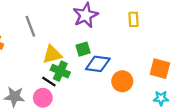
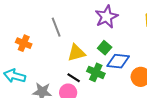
green square: (83, 49) -> (105, 48), turned -32
green cross: (60, 71) -> (96, 72), moved

